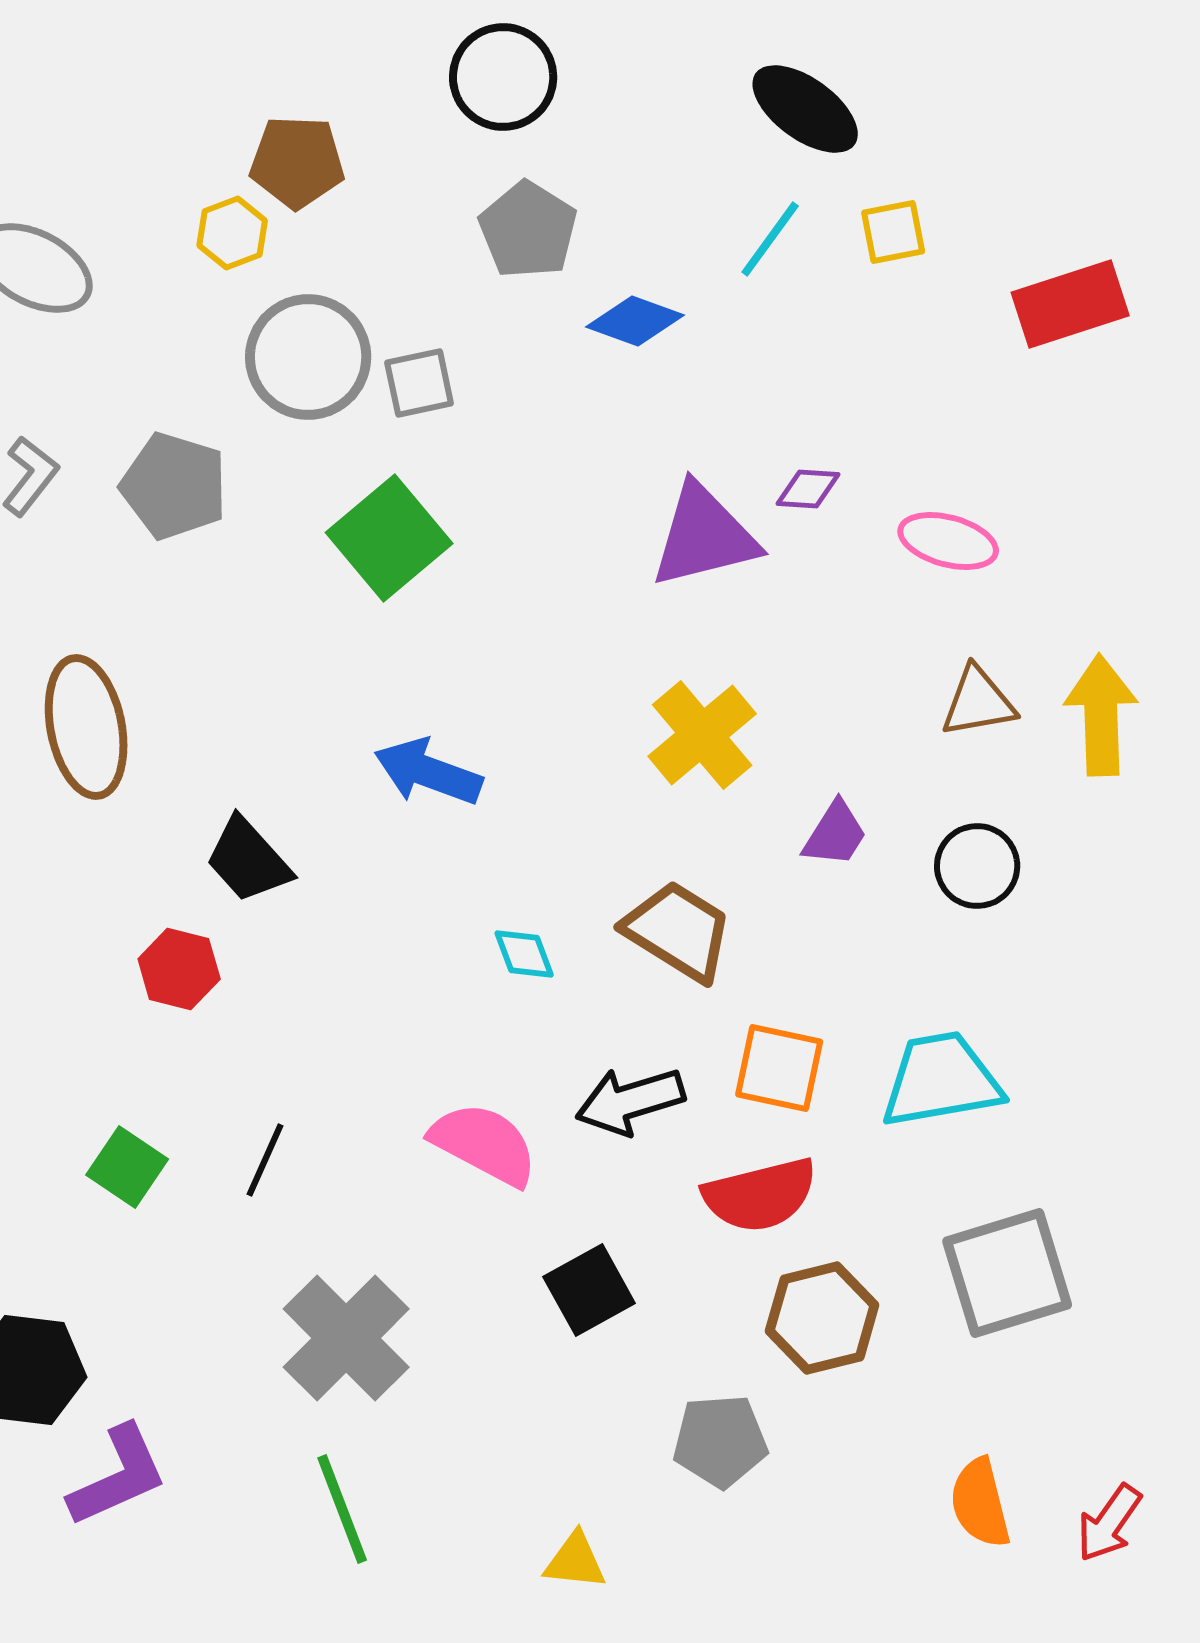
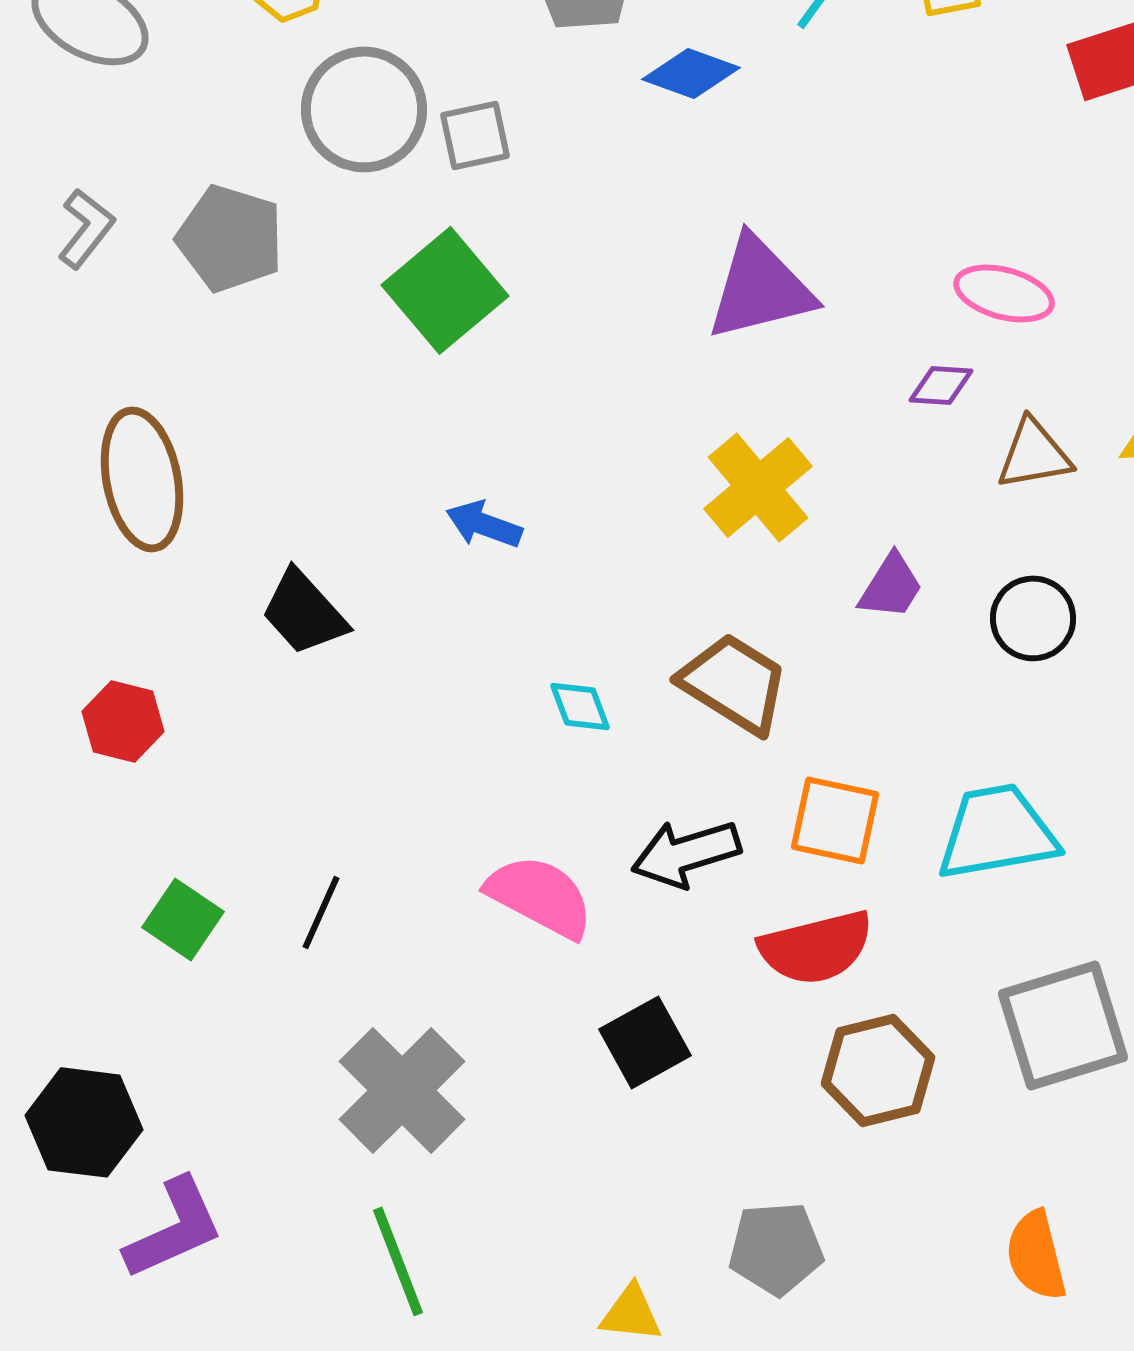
purple diamond: (808, 489) -> (941, 385), moved
blue arrow: (428, 772) -> (484, 524), size x0.7
red hexagon: (179, 969) -> (123, 721), moved
gray pentagon: (720, 1441) -> (776, 1248), moved

